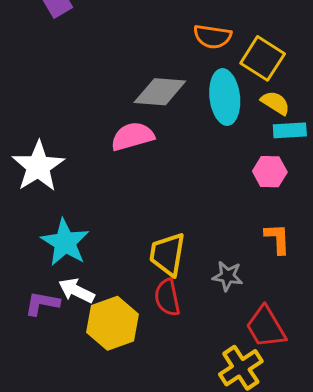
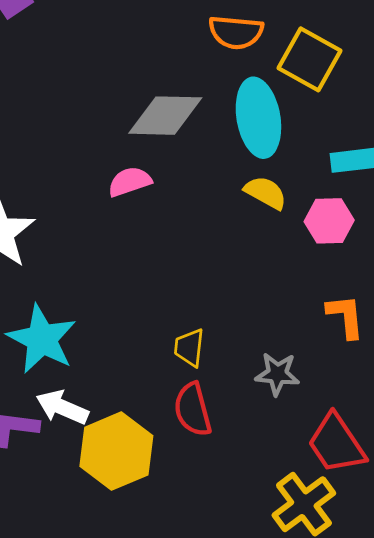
yellow semicircle: (275, 103) -> (266, 193), moved
pink semicircle: (133, 136) -> (130, 182), size x0.7
yellow trapezoid: (167, 254) -> (189, 348), size x0.6

